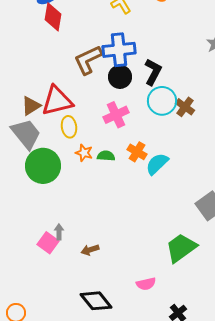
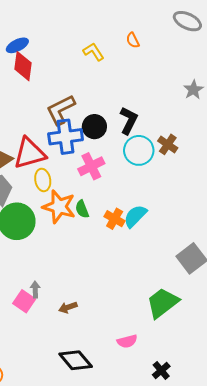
blue cross: (119, 50) -> (66, 137), moved
brown cross: (185, 107) -> (168, 144), moved
orange cross: (137, 152) -> (115, 219), moved
orange star: (84, 153) -> (59, 207), size x1.8
green semicircle: (106, 156) -> (82, 209), turned -114

